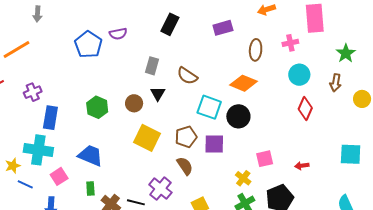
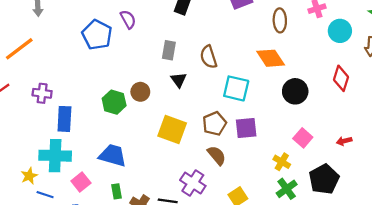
purple semicircle: (118, 34) -> (128, 19), turned -102
cyan circle: (299, 75) -> (340, 31), moved
brown semicircle: (187, 76) -> (209, 57), turned 45
orange diamond: (244, 83) -> (271, 58), turned 40
purple cross: (33, 92) -> (42, 93), turned 36
brown circle: (134, 103) -> (140, 92), moved
black circle: (238, 116) -> (295, 91), moved
pink square: (265, 159) -> (303, 138), turned -30

